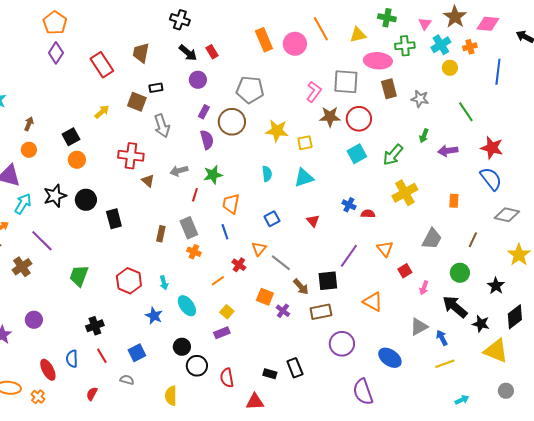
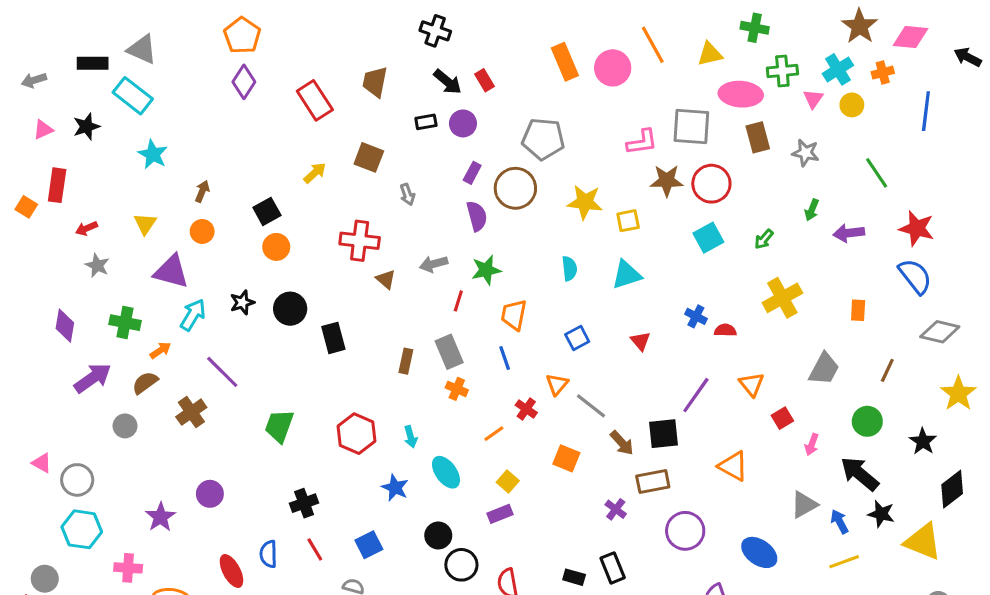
pink triangle: (425, 24) -> (813, 99), moved
black rectangle: (156, 88) -> (426, 122), moved
pink L-shape: (314, 92) -> (642, 142), turned 45
gray arrow: (162, 126) -> (407, 194), size x0.6
green arrow: (393, 155) -> (764, 239), size x0.6
black star: (55, 196) -> (242, 302), size x0.7
purple cross: (283, 311) -> (616, 509), moved
black star: (481, 324) -> (881, 514), moved

